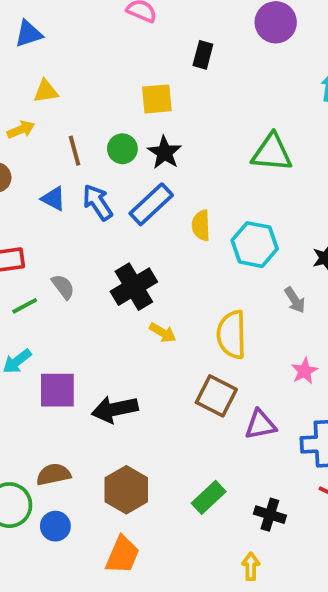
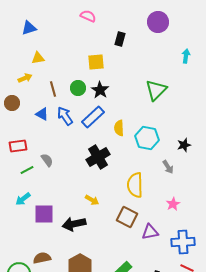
green triangle: (272, 153) -> (156, 90), turned -50
black cross: (134, 287) -> (98, 157), moved
yellow arrow: (163, 333) -> (92, 200), moved

